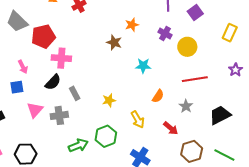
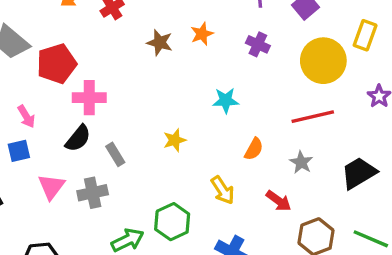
brown star: (114, 42) -> (160, 43), moved
yellow circle: (187, 47) -> (323, 61), moved, size x1.4
yellow star: (109, 100) -> (175, 140), moved

